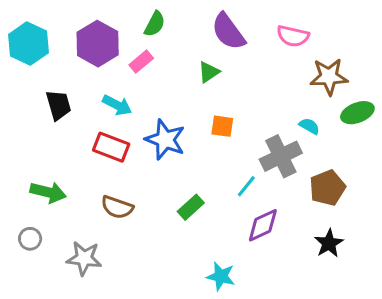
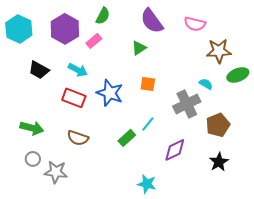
black trapezoid: (59, 105) -> (39, 70), turned 135
cyan line: (246, 186) -> (148, 124), moved
gray circle: (30, 239) -> (33, 159), moved

